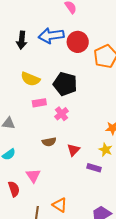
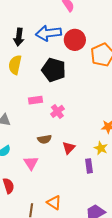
yellow semicircle: (30, 79) -> (15, 65), moved, turned 78
black pentagon: (65, 84) -> (54, 70), moved
purple rectangle: (94, 168) -> (89, 166), turned 64
pink triangle: (33, 176) -> (31, 163), moved

